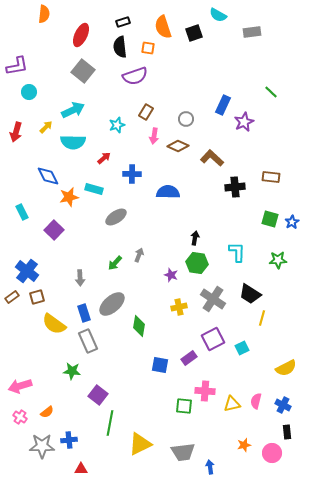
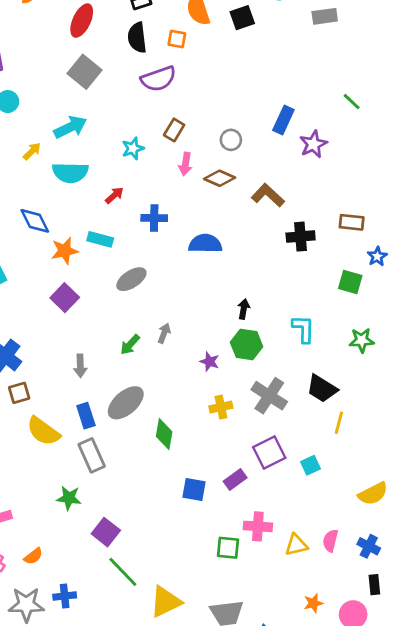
blue star: (292, 222) -> (377, 256), moved
purple square: (54, 230) -> (65, 298), moved
green line: (110, 423) -> (123, 572), turned -55

